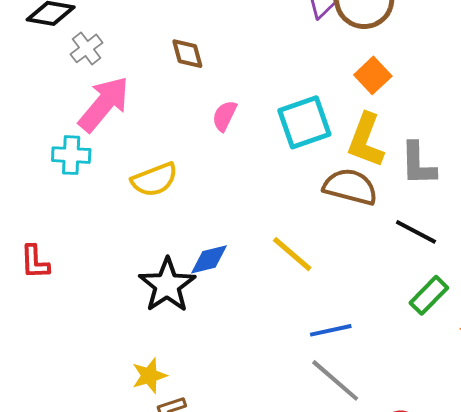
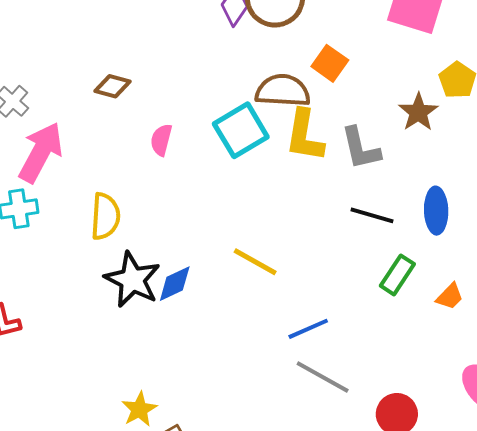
brown diamond: (187, 54) -> (113, 86), turned -48
orange square: (373, 75) -> (330, 63), moved
yellow semicircle: (154, 180) -> (105, 216), turned -54
brown semicircle: (350, 187) -> (283, 91), moved
black star: (167, 285) -> (132, 280), moved

